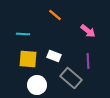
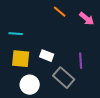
orange line: (55, 15) -> (60, 12), moved
pink arrow: (88, 31) -> (87, 19), moved

